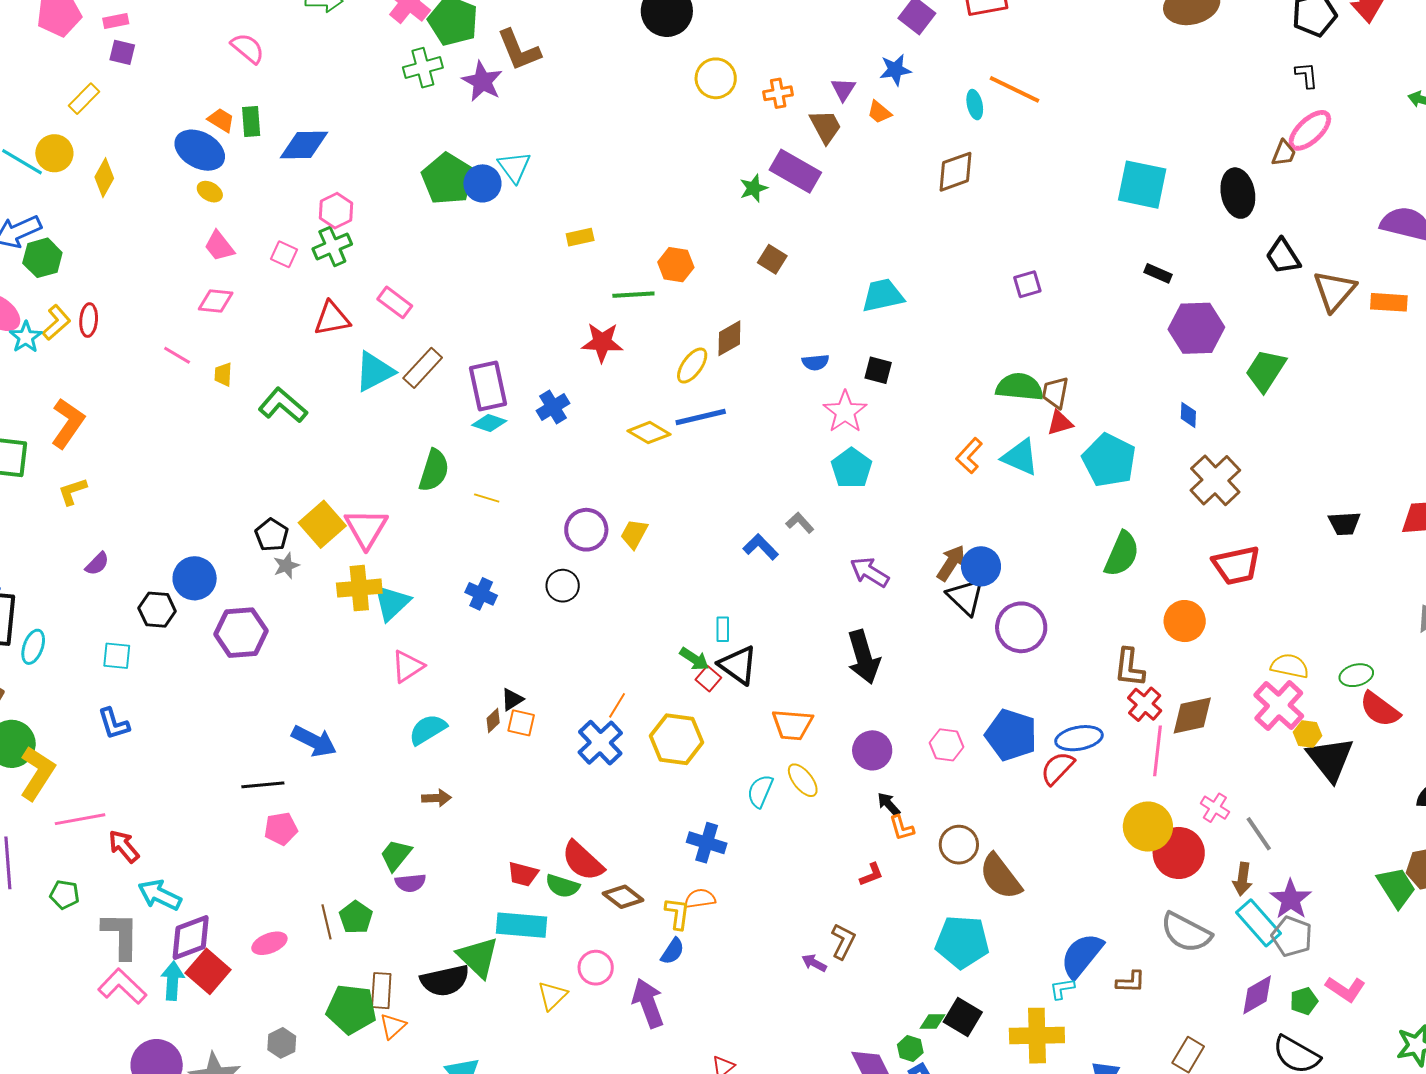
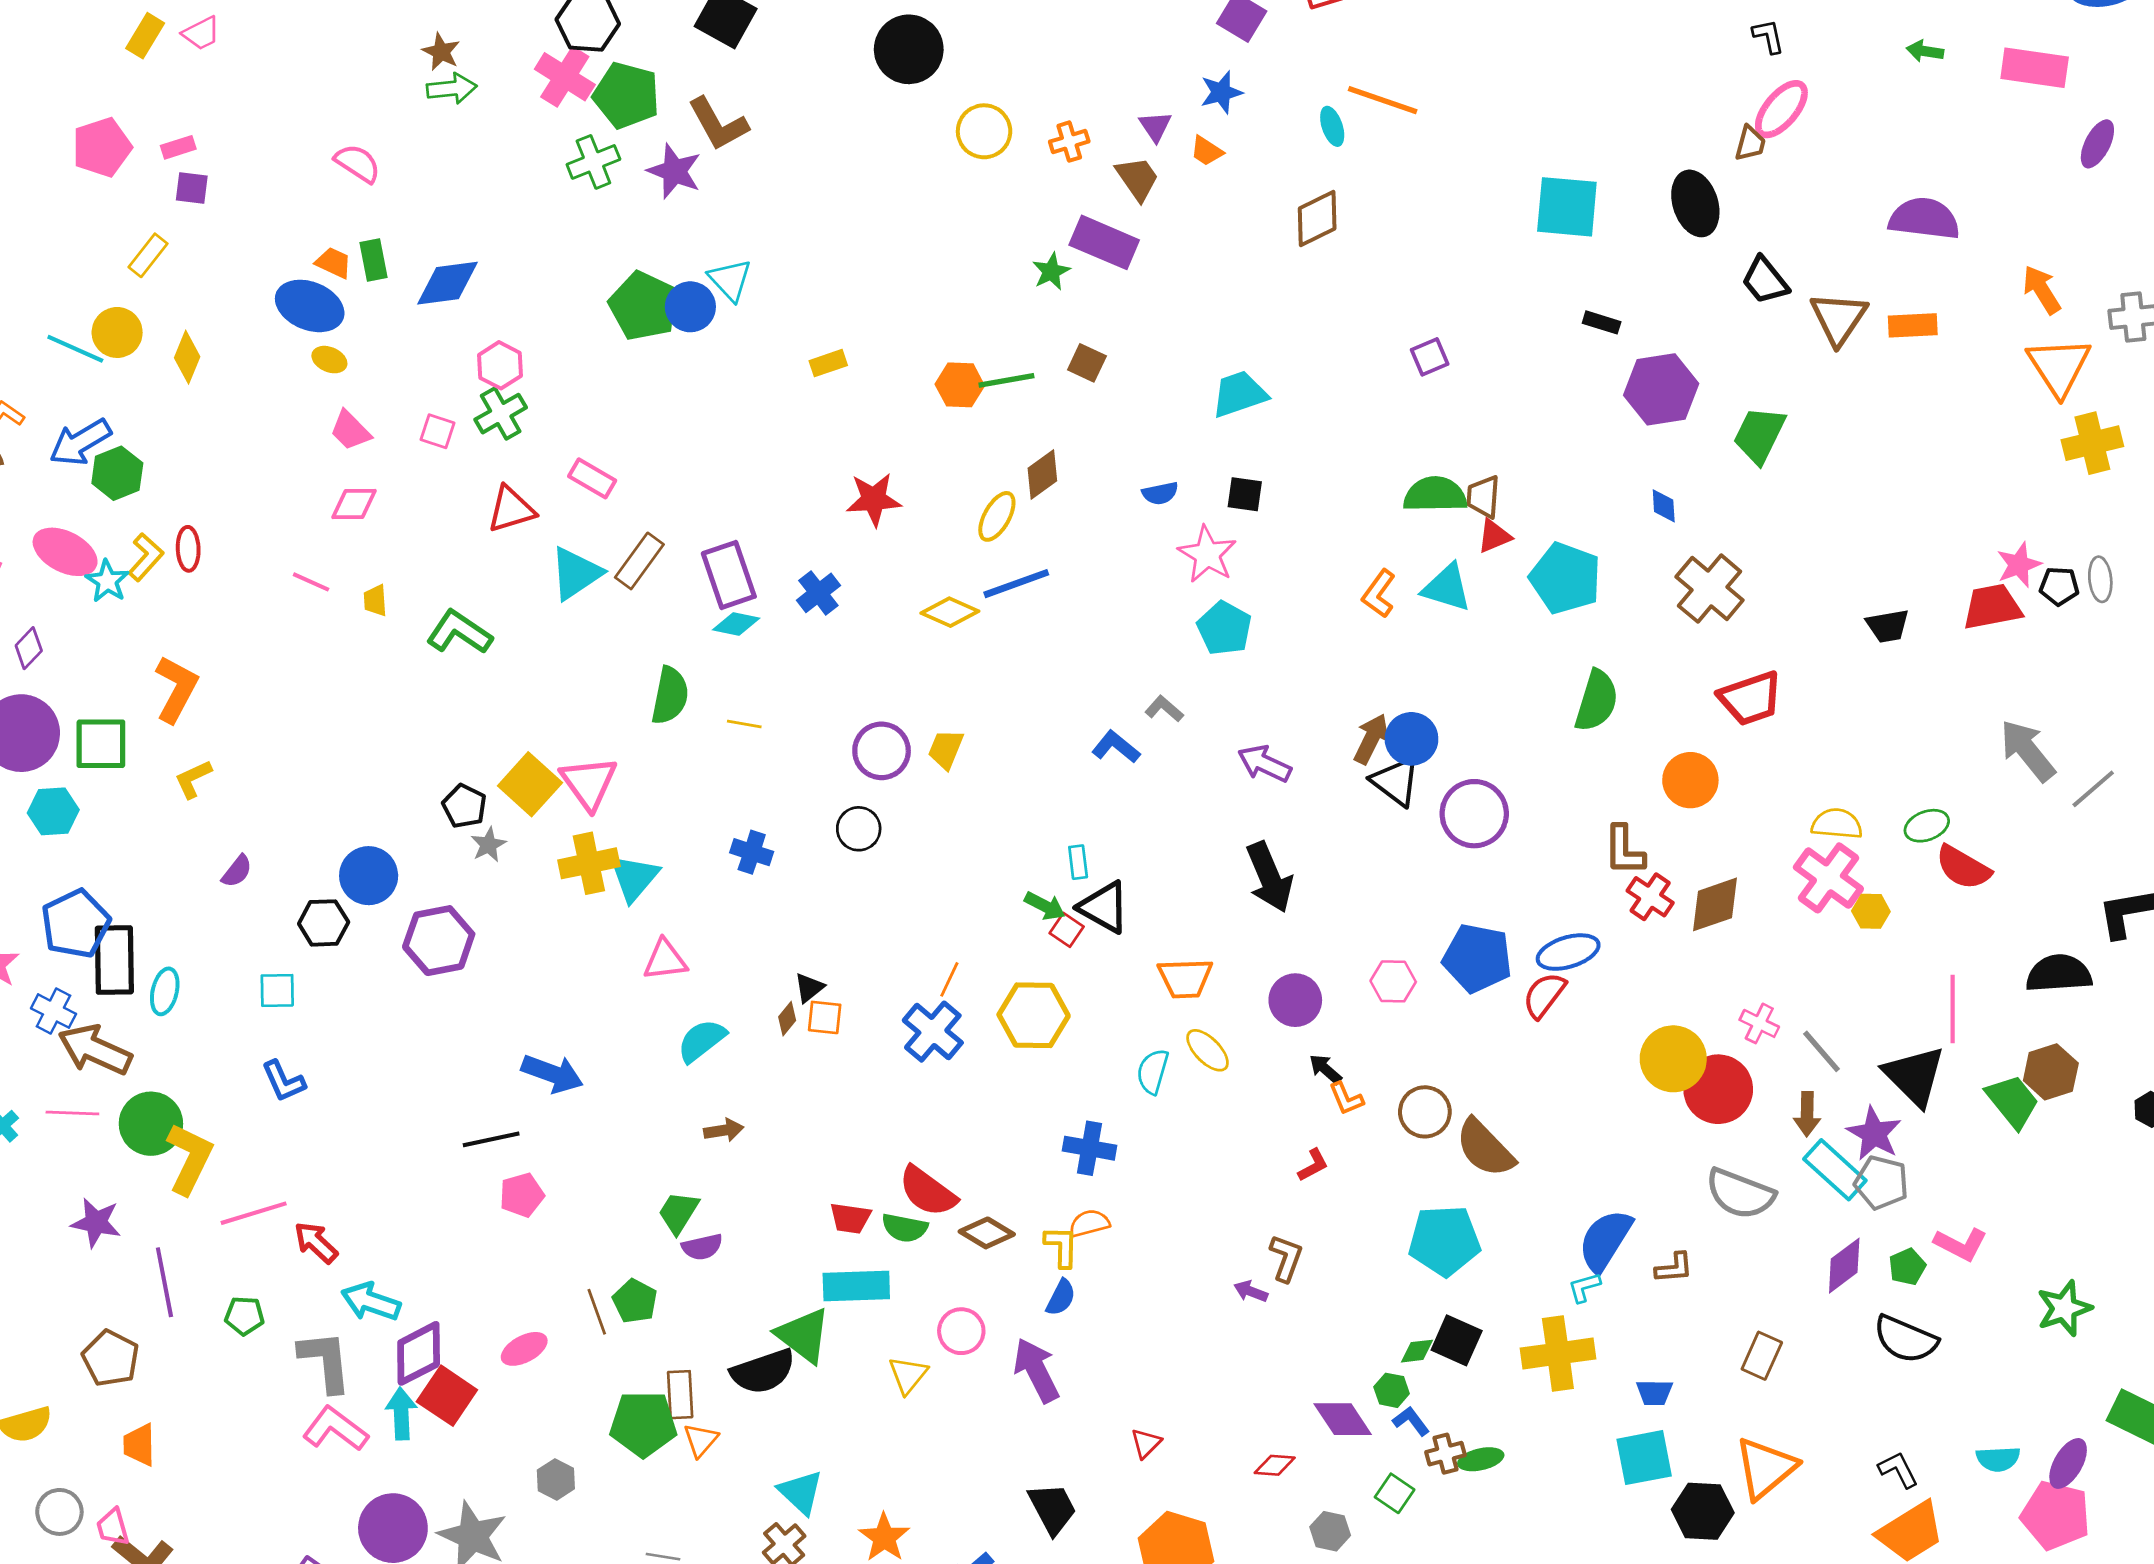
green line: (633, 295) -> (1006, 380), moved
pink triangle: (408, 666) -> (665, 960), turned 33
pink line: (1157, 751) -> (1953, 1009), moved
black triangle: (1330, 759) -> (1914, 1076), moved

